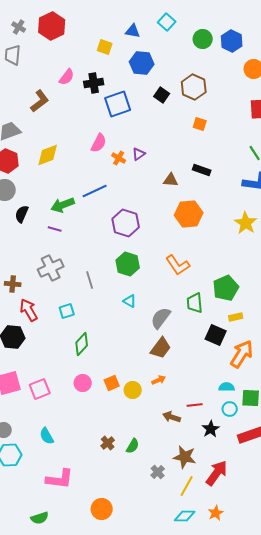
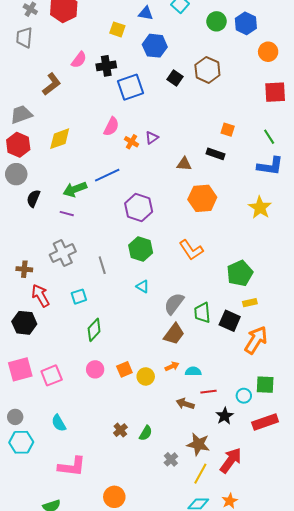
orange square: (200, 124) -> (228, 130), moved
green trapezoid: (195, 303) -> (202, 313), moved
cyan semicircle: (227, 387) -> (193, 371), moved

